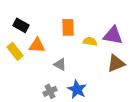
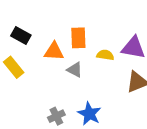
orange triangle: (37, 45) -> (54, 51), moved
gray triangle: (60, 64) -> (75, 70), moved

